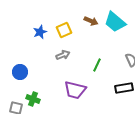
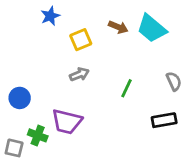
blue star: (40, 32) -> (50, 16), moved
purple trapezoid: (75, 90) -> (67, 122), moved

